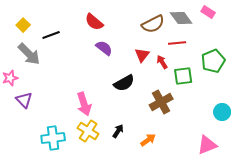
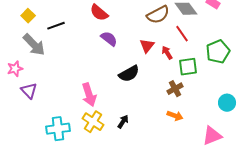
red line: (177, 43) -> (182, 34), turned 60
brown cross: (161, 102) -> (175, 89), moved, size x0.7
orange arrow: (148, 140) -> (175, 116), moved, turned 56

